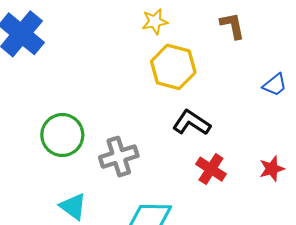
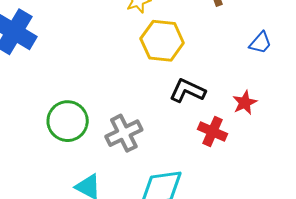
red star: (272, 169) -> (245, 103), moved

